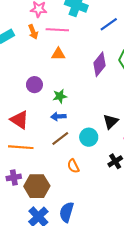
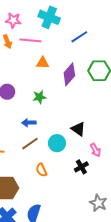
orange triangle: (58, 54) -> (43, 63), moved
green star: (60, 96) -> (39, 97), moved
black triangle: (111, 122) -> (78, 129), turned -42

